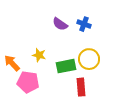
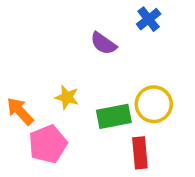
blue cross: (84, 24) -> (149, 19), moved, turned 32
pink pentagon: (28, 82) -> (48, 144), turned -30

